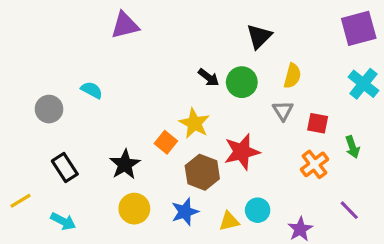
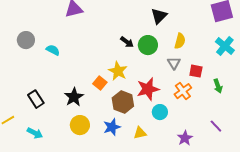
gray circle: (49, 109) -> (26, 40), moved
orange cross: (314, 164) -> (183, 91), moved
cyan circle: (258, 210) -> (160, 112), moved

